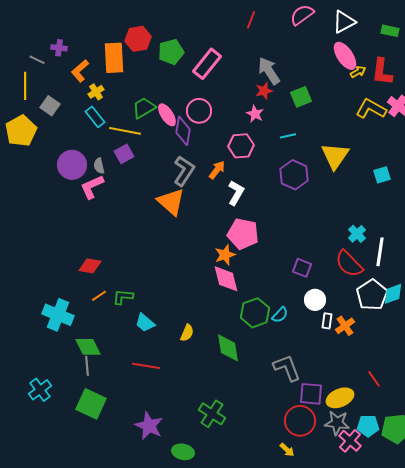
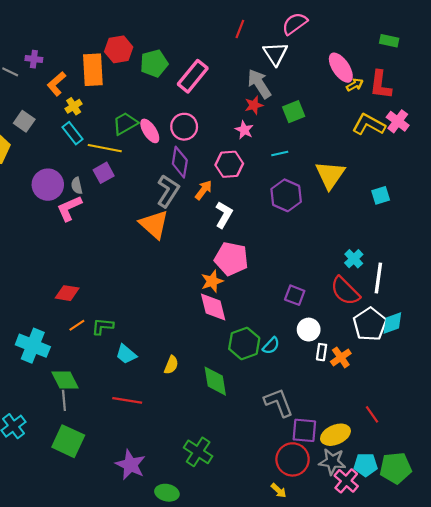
white triangle: (344, 22) -> (275, 54), moved, turned -35
purple diamond: (183, 131) -> (180, 162), moved

